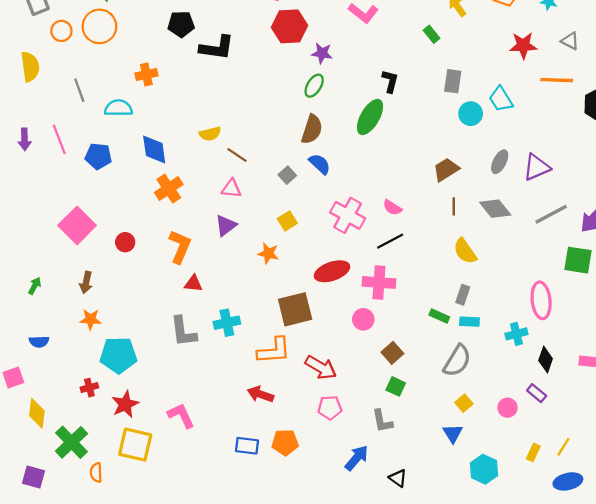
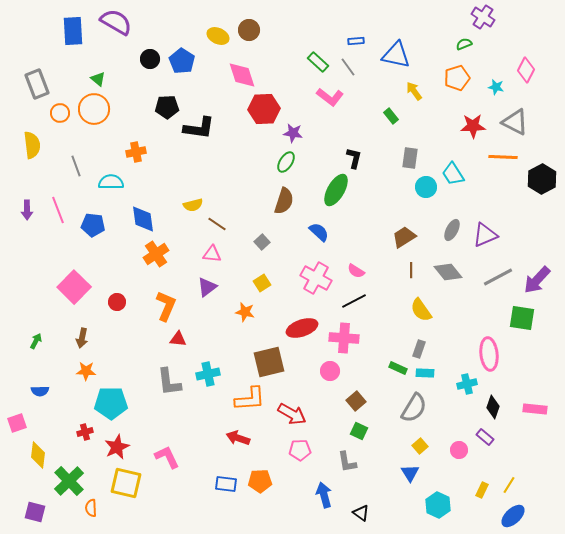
gray triangle: (570, 41) -> (515, 122), size x1.6
blue semicircle: (320, 164) -> (319, 232), moved
blue arrow: (357, 458) -> (324, 495), turned -55
blue ellipse: (568, 481) -> (513, 516), turned -30

